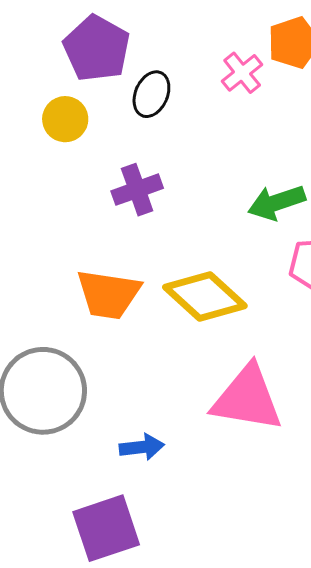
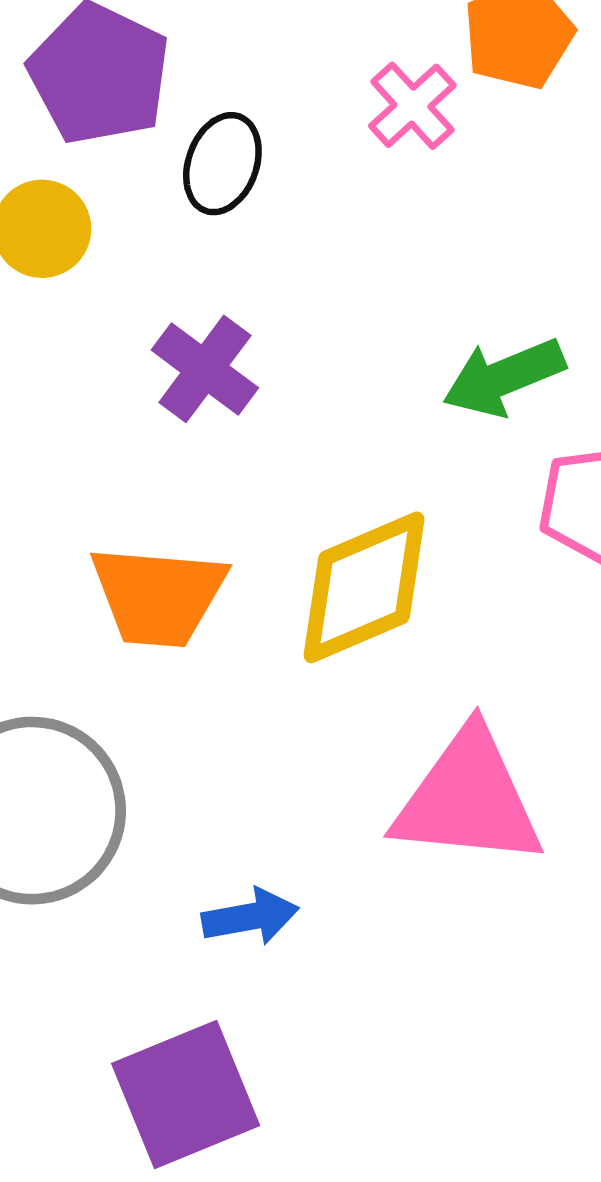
purple cross: (137, 190) -> (205, 369), turned -30
yellow diamond: (205, 297) -> (364, 587), turned -62

